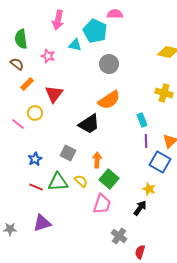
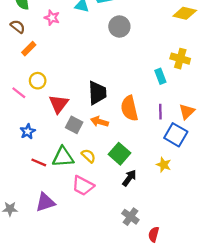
red triangle: (54, 94) -> (59, 104), moved
orange semicircle: (109, 100) -> (129, 108), moved, turned 110
cyan rectangle: (142, 120) -> (160, 76), moved
black trapezoid: (89, 124) -> (97, 93), turned -60
blue star: (35, 159) -> (28, 132), moved
orange arrow: (97, 160) -> (100, 122), moved, turned -77
pink trapezoid: (102, 204) -> (83, 186), moved, turned 100
black arrow: (140, 208) -> (129, 178), moved

